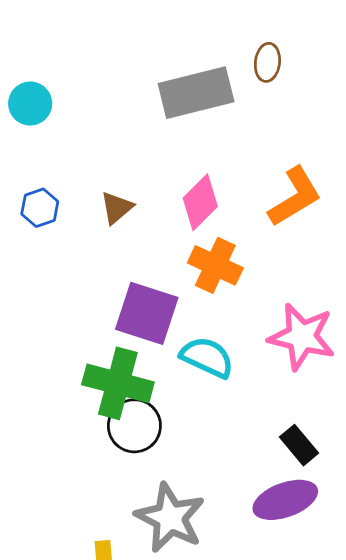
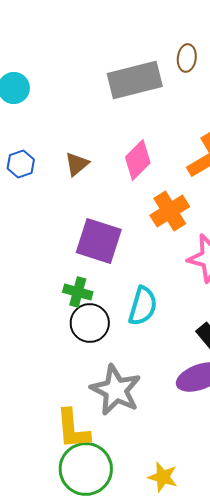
orange cross: (215, 265) -> (170, 211), moved, turned 33
cyan semicircle: (207, 357) -> (143, 306), moved, turned 81
green cross: (118, 383) -> (78, 292), size x0.6

